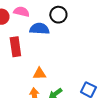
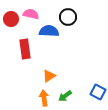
orange triangle: (39, 74) -> (49, 76), turned -32

